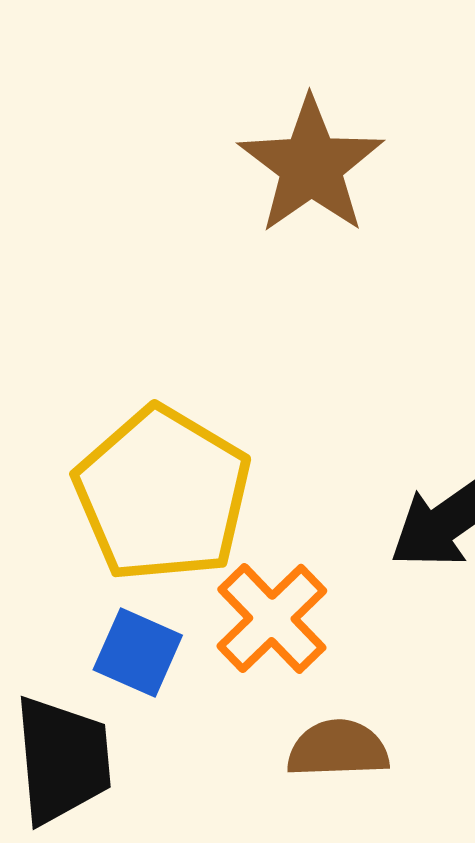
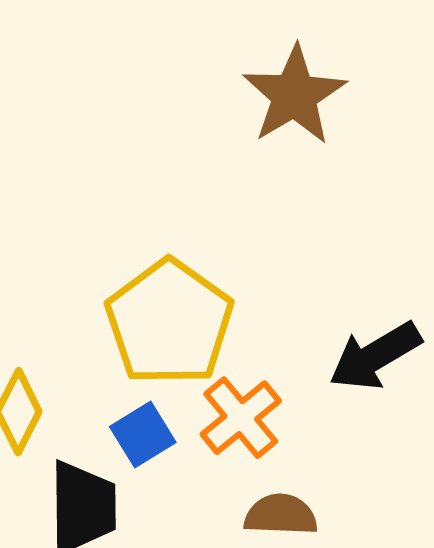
blue square: (138, 652) -> (143, 434), turned 30

